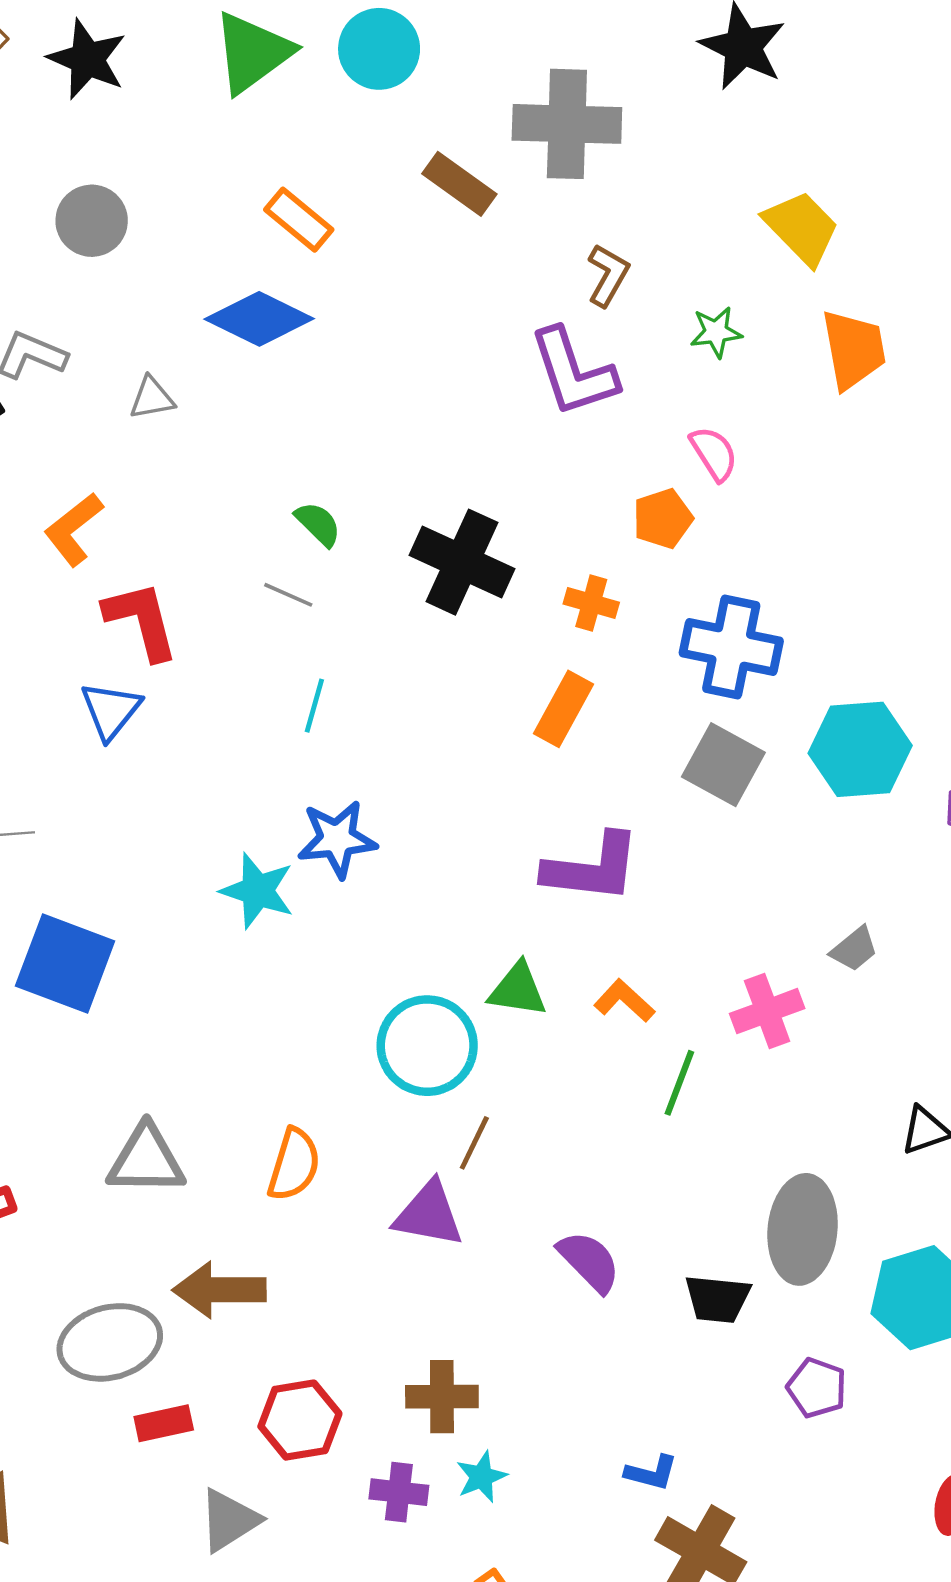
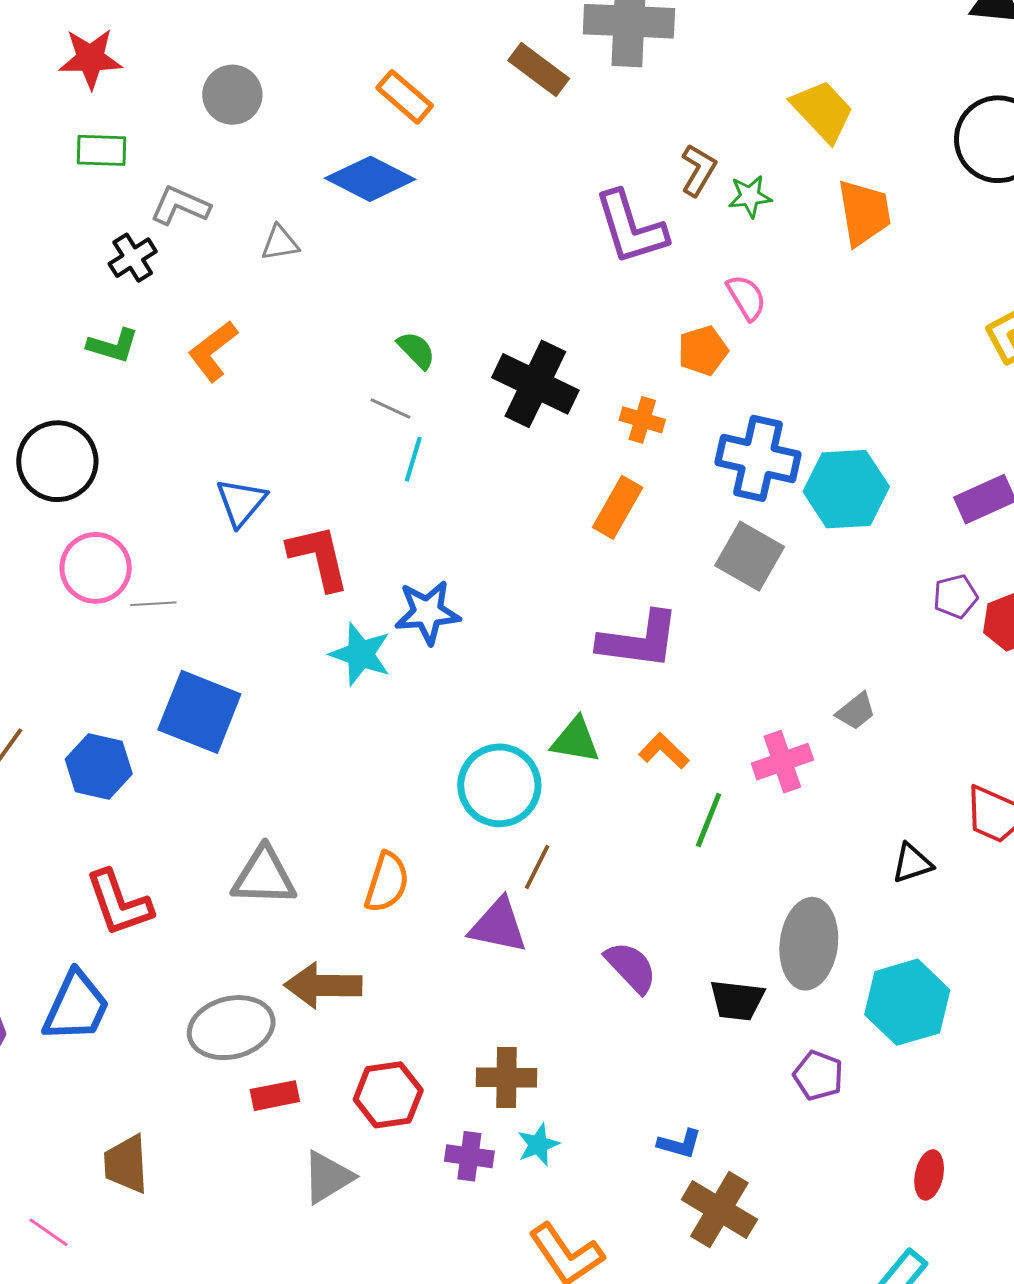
brown L-shape: (608, 275) -> (698, 170), moved
red L-shape: (141, 620) -> (319, 557), moved
cyan line: (314, 706) -> (413, 459), moved
cyan hexagon: (860, 749) -> (846, 489), moved

